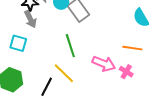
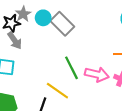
green line: (70, 46) -> (72, 68), moved

